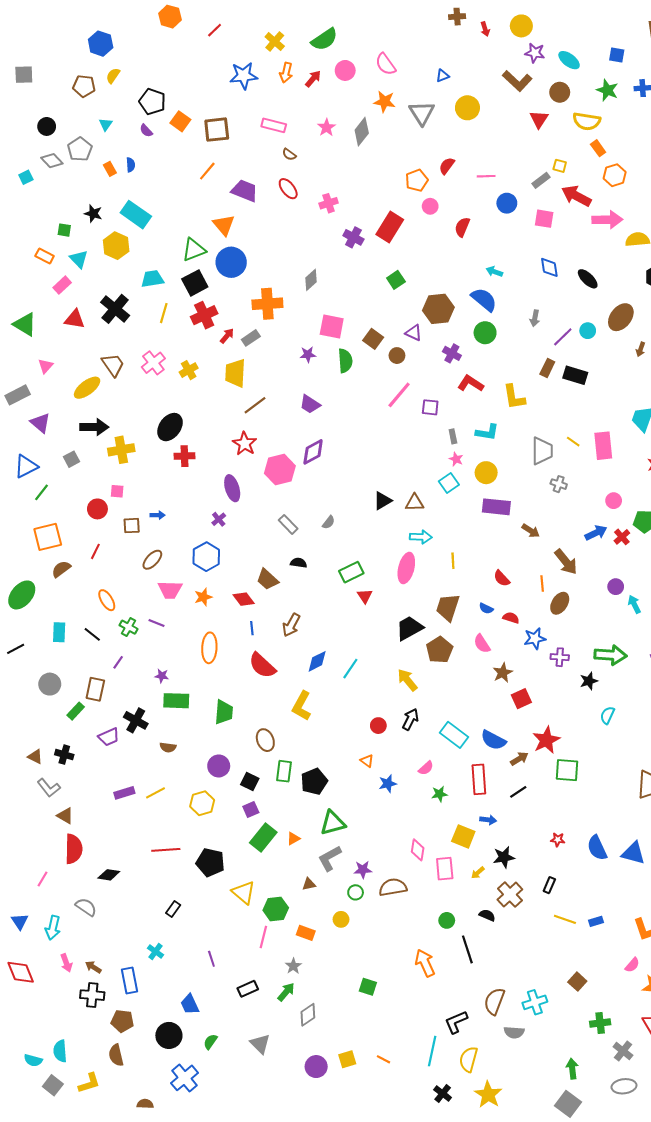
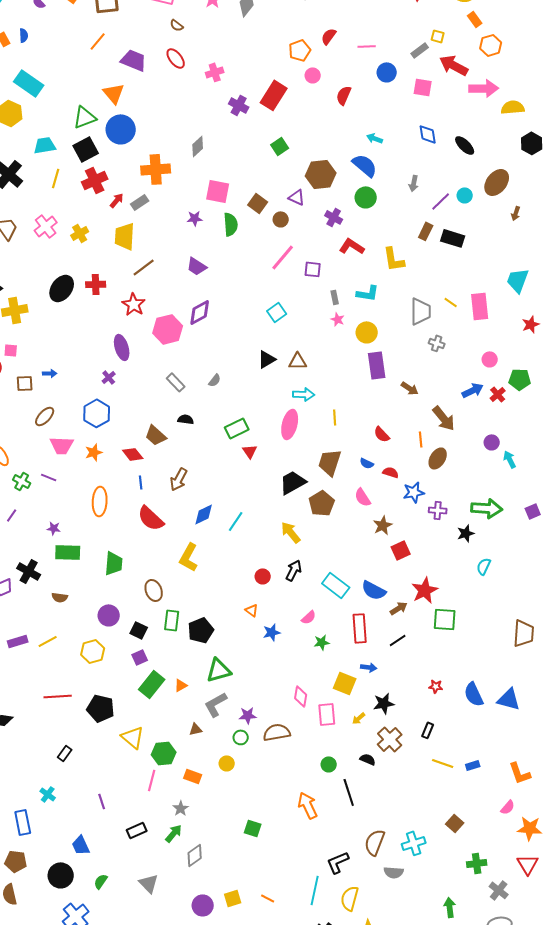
red cross: (184, 456) -> (96, 284), moved
cyan square: (449, 483) -> (277, 312), moved
purple rectangle: (496, 507) -> (377, 365), turned 76

